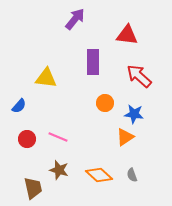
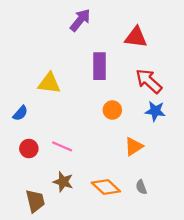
blue star: (134, 114) -> (155, 111), moved

